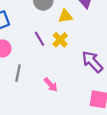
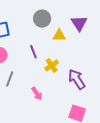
yellow cross: (60, 40) -> (52, 65), moved

